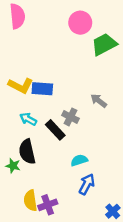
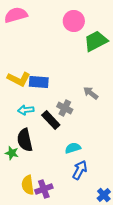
pink semicircle: (17, 16) -> (16, 15), turned -100
cyan arrow: (28, 119) -> (26, 110), turned -35

